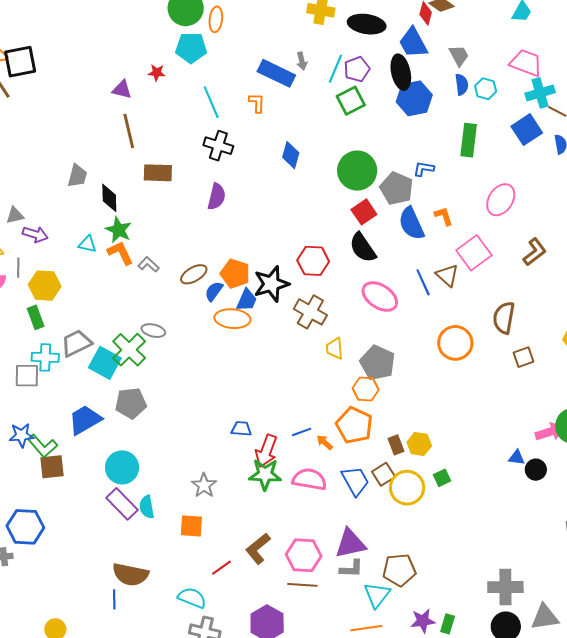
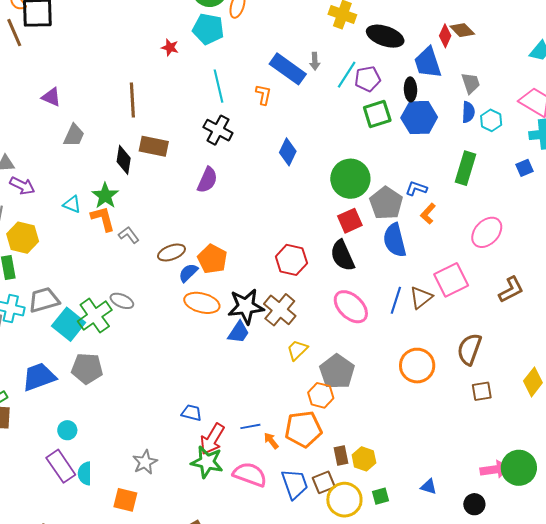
black ellipse: (401, 72) -> (410, 89), size x0.7
purple triangle: (122, 89) -> (51, 97), moved
green square: (351, 101) -> (377, 114), moved
blue square: (527, 130) -> (525, 168), size x0.6
black diamond: (109, 198) -> (124, 160), moved
orange L-shape: (444, 216) -> (428, 214), moved, turned -130
brown triangle: (447, 275) -> (421, 298), turned 30
blue line: (423, 282) -> (396, 300), turned 32
black star: (271, 284) -> (246, 306), moved
blue trapezoid: (247, 300) -> (239, 332), moved
yellow trapezoid: (335, 349) -> (297, 350), turned 40
orange pentagon: (354, 425) -> (303, 429), turned 30
blue triangle: (517, 458) -> (429, 487), moved
cyan circle: (122, 467) -> (67, 430), size x0.6

